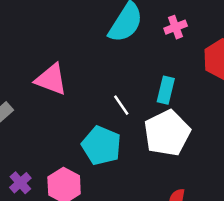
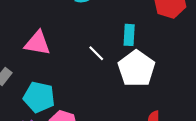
cyan pentagon: (101, 146) -> (39, 97), moved

